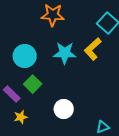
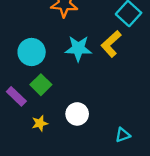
yellow star: (21, 117) -> (40, 123), moved

